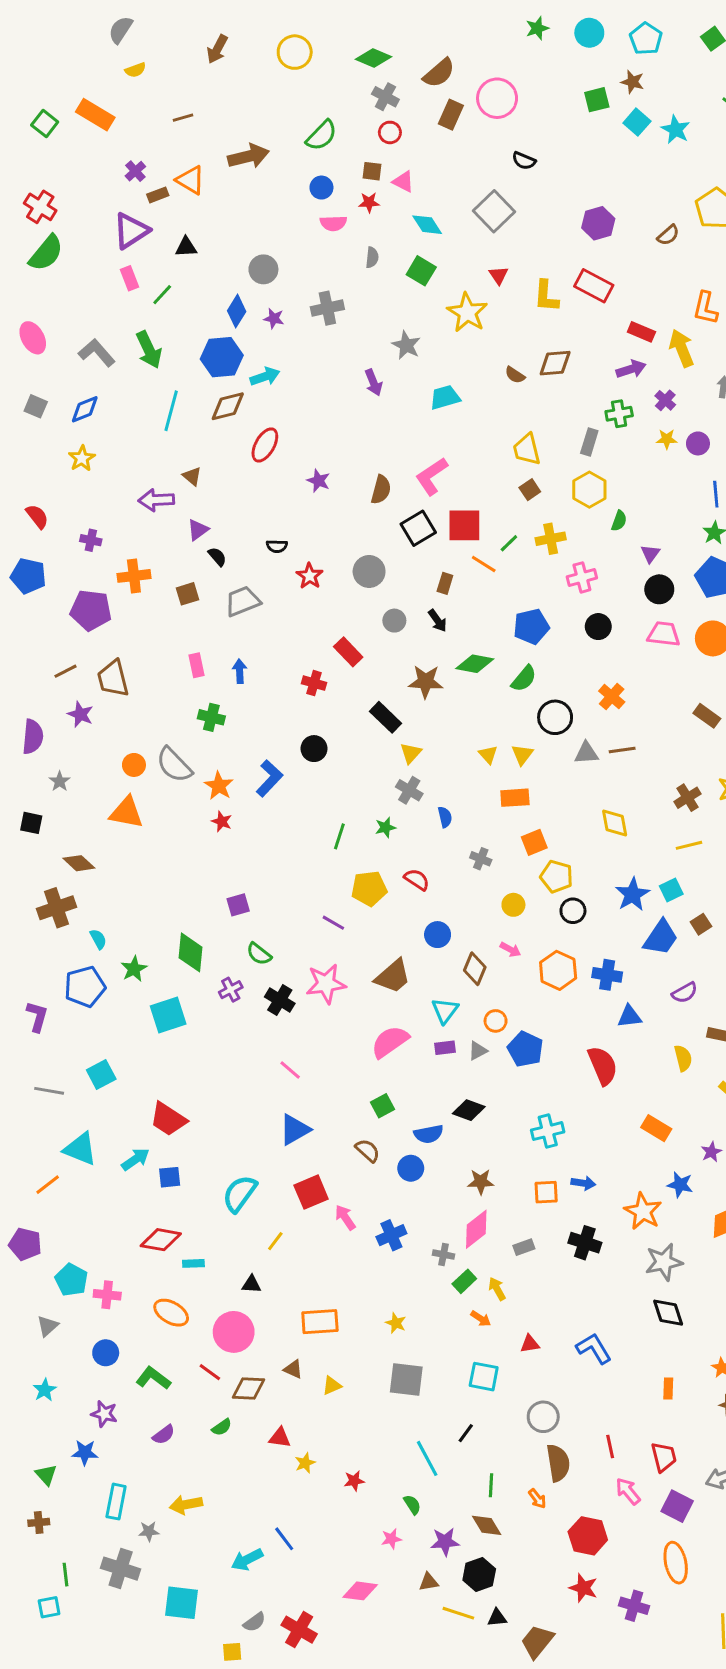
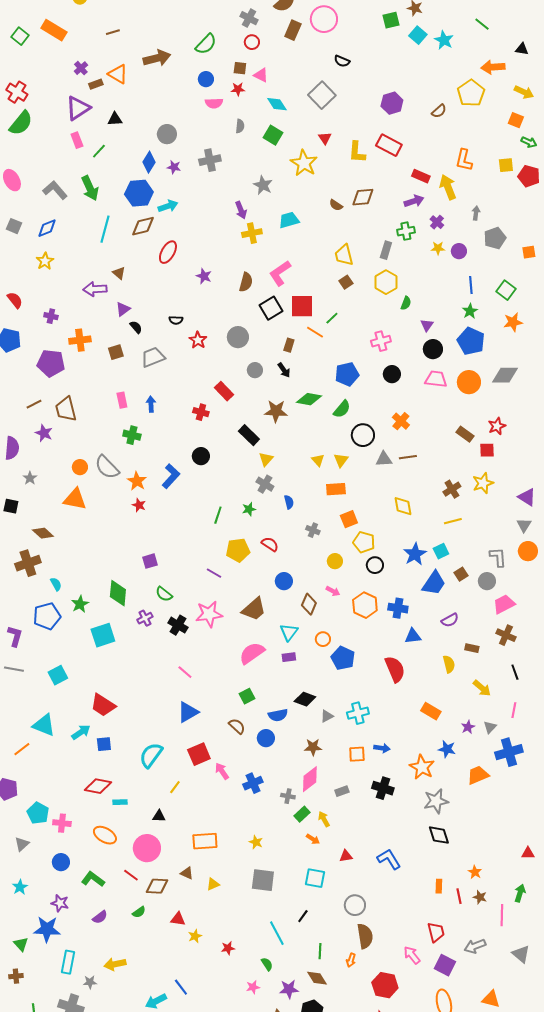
yellow cross: (551, 539) -> (252, 233), moved
gray triangle: (478, 1051) -> (327, 716), moved
gray line: (49, 1091) -> (14, 669), moved
red line: (610, 1447) -> (459, 896), moved
blue star: (85, 1452) -> (47, 929), size x1.5
orange arrow: (537, 1499) -> (351, 960), turned 56

